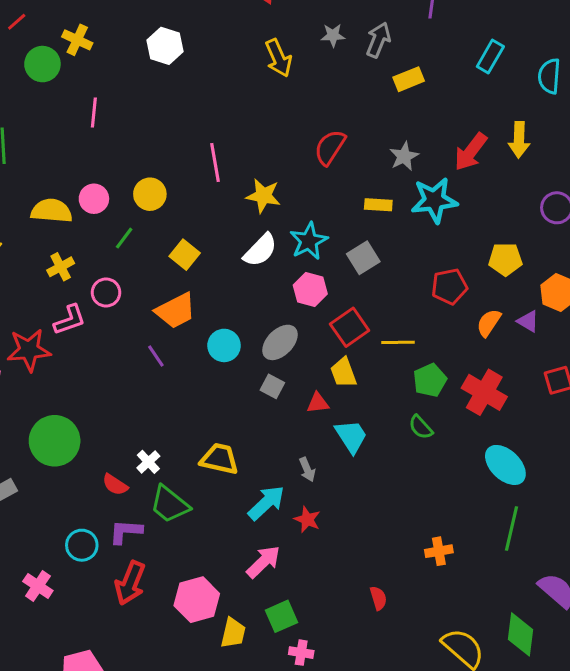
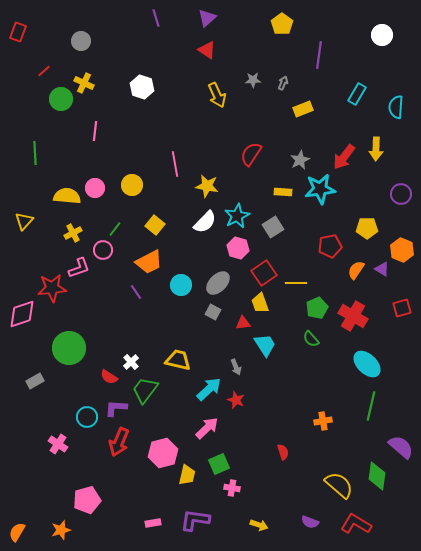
gray arrow: (378, 40) -> (283, 83), size x0.6
green line: (124, 238) -> (115, 229), moved
green trapezoid: (170, 504) -> (145, 390), turned 88

